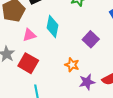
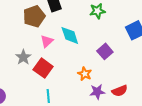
cyan diamond: (52, 26) -> (70, 35), turned -35
pink triangle: (29, 35) -> (47, 41), turned -32

